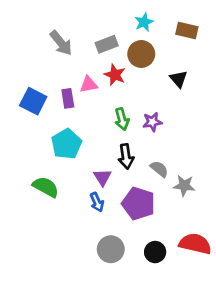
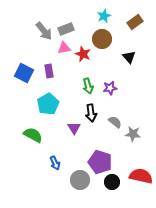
brown rectangle: (187, 30) -> (135, 22), turned -49
gray rectangle: (107, 44) -> (66, 29), moved
pink triangle: (89, 84) -> (64, 48), moved
blue arrow: (97, 202) -> (55, 163), moved
purple pentagon: (138, 204) -> (100, 162), moved

